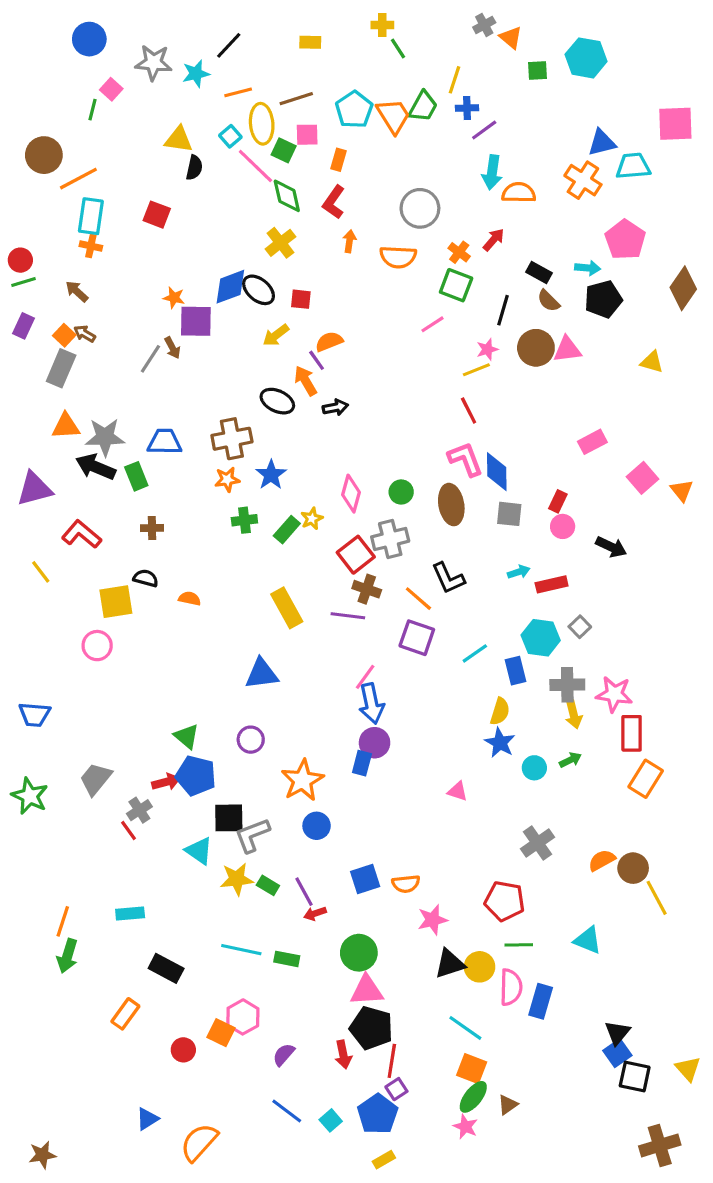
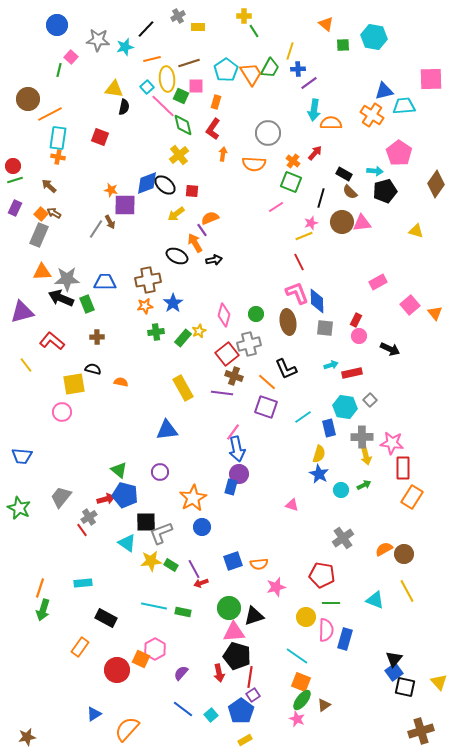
gray cross: (484, 25) -> (178, 16), moved
yellow line: (657, 898) -> (407, 591), moved
black triangle: (450, 964) -> (254, 616), moved
red circle: (183, 1050) -> (117, 670), size x1.6

